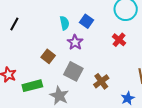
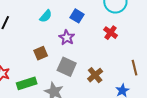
cyan semicircle: (65, 23) -> (46, 16), moved, turned 56
brown square: (48, 56) -> (41, 53), turned 32

